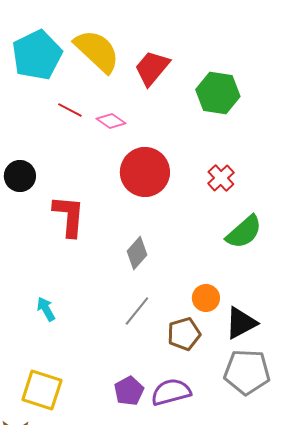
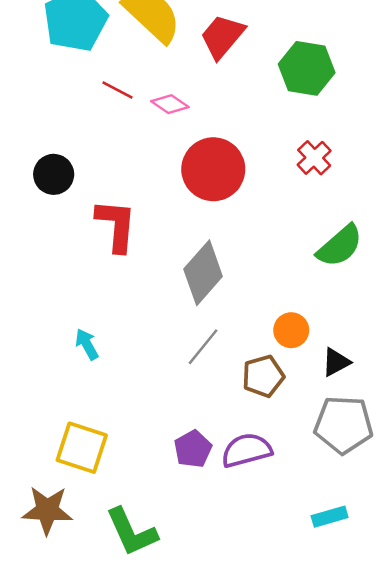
red cross: (221, 178) -> (314, 158), moved
gray diamond: (137, 253) -> (203, 273), size x1.5
black triangle: (241, 323) -> (336, 362), size x0.7

